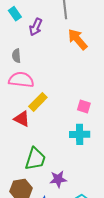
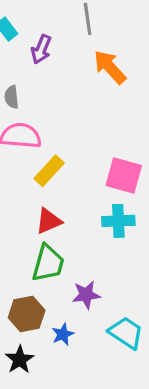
pink square: (84, 106) -> (124, 175), size x1.6
red triangle: (22, 119) -> (49, 221), moved, turned -48

